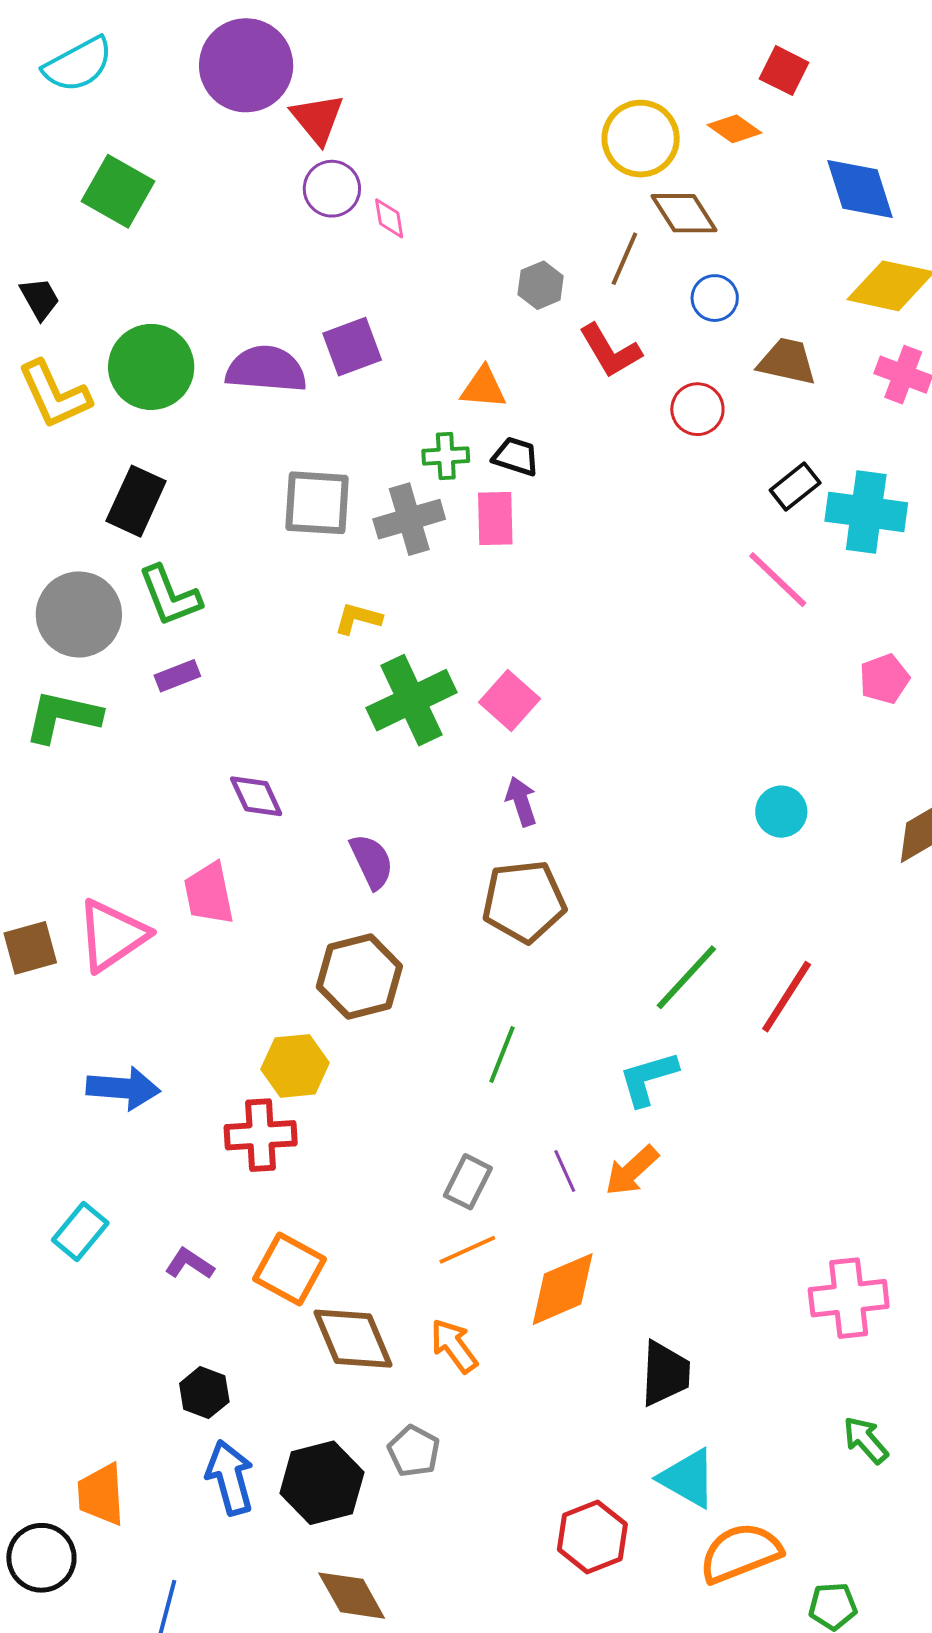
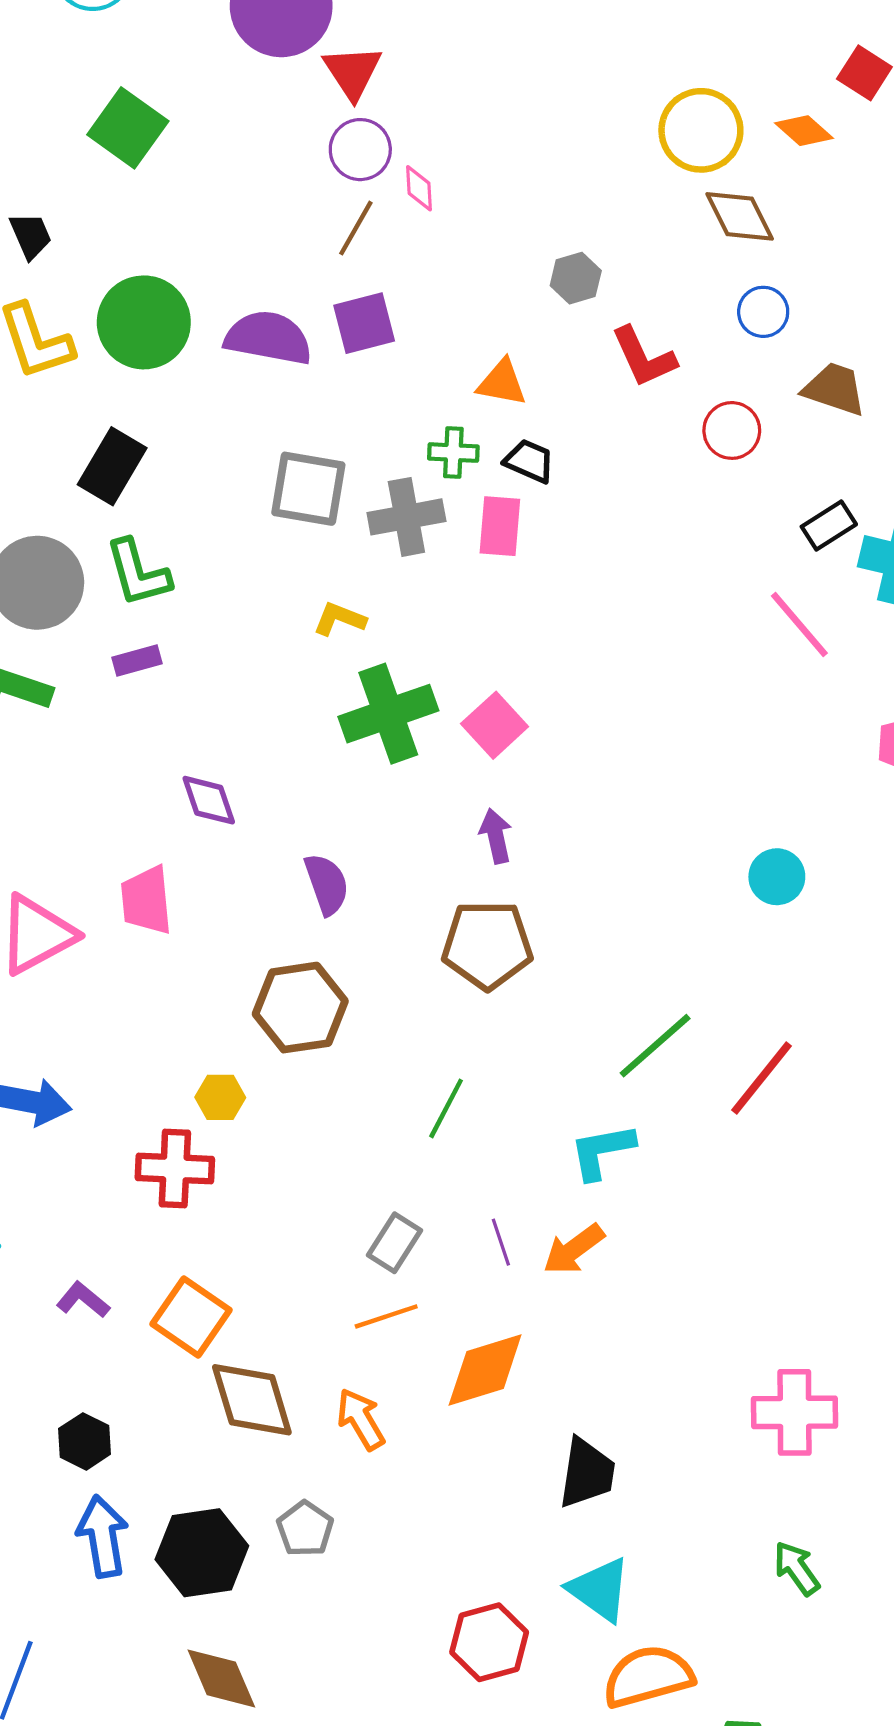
brown line: (624, 259) -> (356, 228), moved
yellow hexagon: (295, 1066) -> (220, 1097), size x0.7

